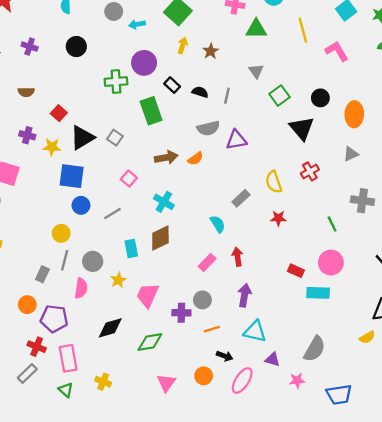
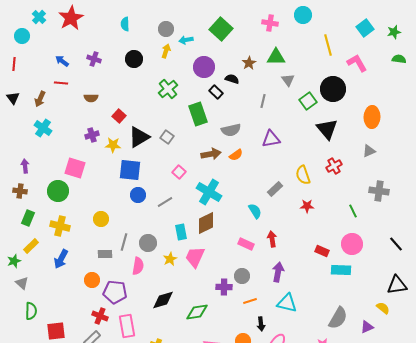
green triangle: (256, 29) -> (276, 57), moved
yellow arrow: (183, 45) -> (166, 51), moved
purple circle: (144, 63) -> (204, 67), moved
green cross: (116, 82) -> (168, 89), turned -36
black semicircle: (200, 92) -> (232, 79), moved
black circle: (320, 98) -> (333, 89), moved, size x1.6
gray semicircle: (208, 128) -> (231, 130), moved
purple cross: (27, 135) -> (92, 135), turned -32
cyan cross: (164, 202) -> (209, 192), size x1.4
yellow circle: (61, 233) -> (101, 219), moved
pink rectangle: (207, 263) -> (246, 244), turned 70
gray rectangle: (42, 274) -> (105, 254), turned 64
pink trapezoid: (148, 295) -> (195, 257), moved
yellow semicircle: (367, 337) -> (383, 308), turned -112
black arrow: (225, 356) -> (261, 324), turned 64
purple triangle: (273, 359) -> (367, 327), moved, turned -40

